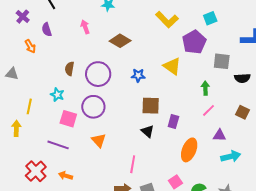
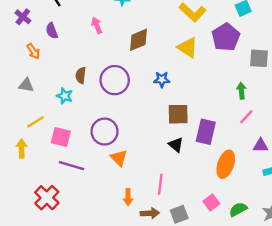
brown diamond: (120, 41) -> (138, 40), turned -50
yellow triangle: (172, 66) -> (188, 47), moved
gray triangle: (12, 74) -> (26, 85), moved
cyan star: (57, 95) -> (65, 96), moved
yellow line: (29, 106) -> (35, 122), turned 49
purple circle: (93, 107) -> (105, 132), moved
pink square: (68, 119) -> (61, 137), moved
purple rectangle: (173, 122) -> (206, 132), size x1.5
orange arrow: (66, 176) -> (128, 197), moved, turned -104

